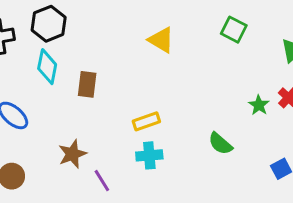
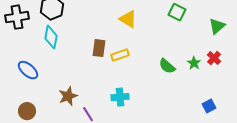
brown rectangle: (87, 84) -> (99, 48), moved
yellow rectangle: (146, 121) -> (120, 55), moved
green semicircle: (220, 144) -> (167, 66), moved

